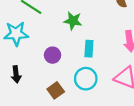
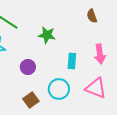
cyan rectangle: (89, 49) -> (72, 61), moved

